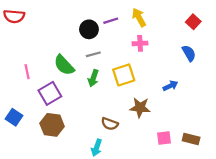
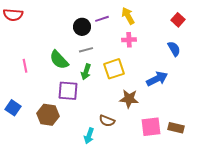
blue arrow: (170, 86) -> (157, 79), size x1.5
purple square: (50, 93) -> (68, 91), moved, turned 35
brown semicircle: (110, 124) -> (107, 121), moved
pink square: (164, 138) -> (151, 127), size x1.5

